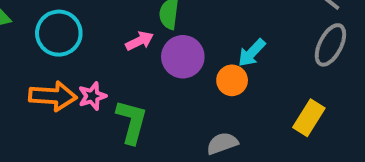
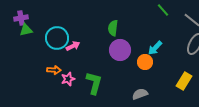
pink arrow: (140, 41) -> (73, 46), moved
orange arrow: (53, 96) -> (54, 70), size x0.6
pink star: (92, 96) -> (68, 79), moved

